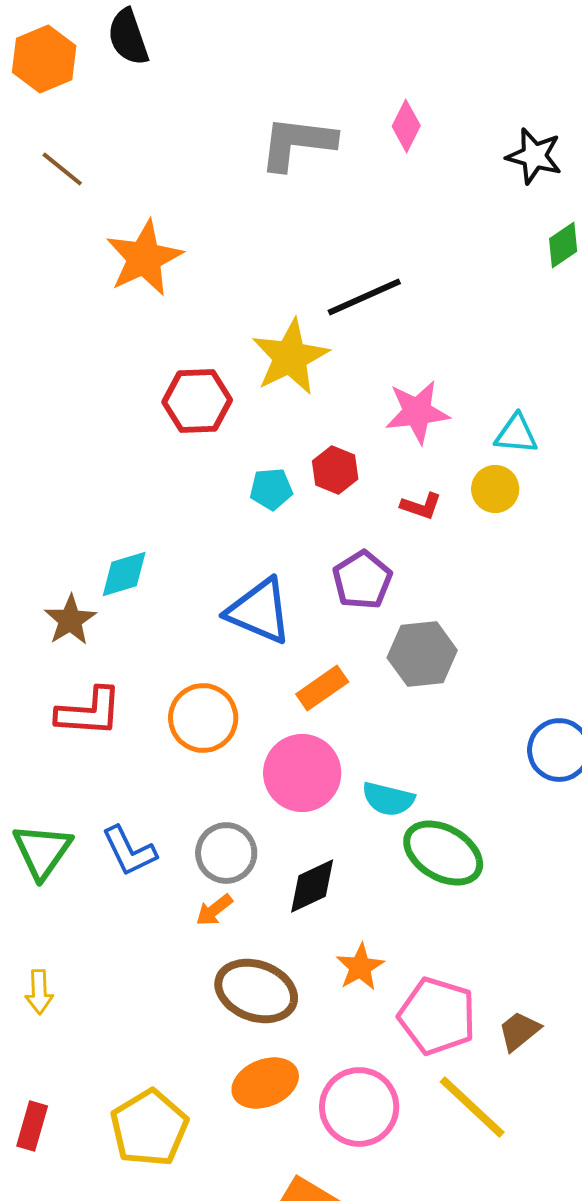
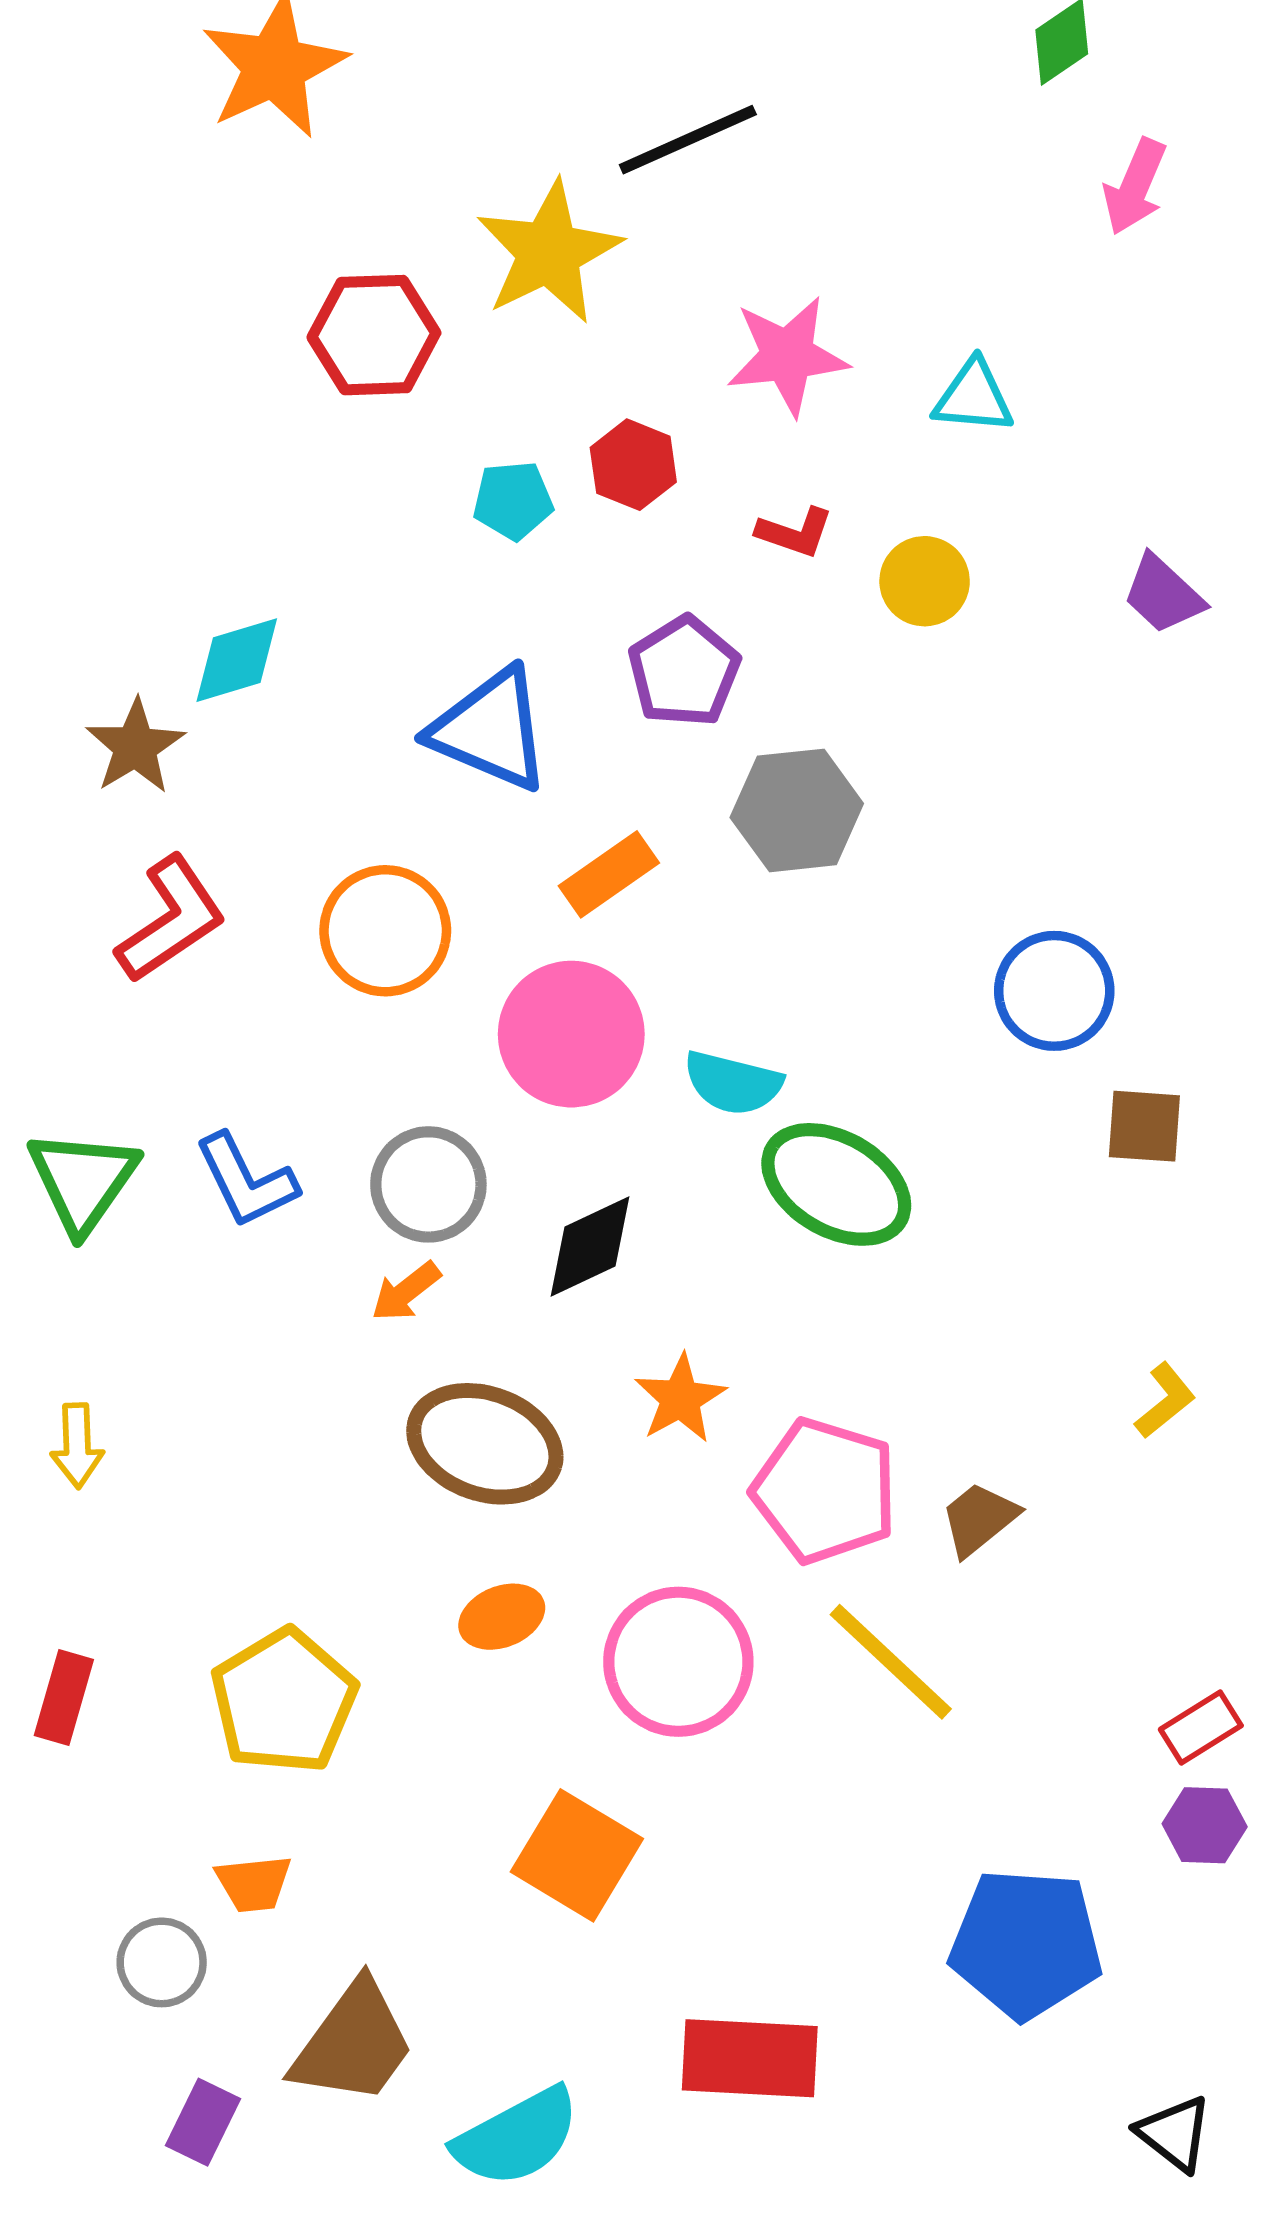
yellow circle: (495, 489) -> (925, 581), moved
red L-shape: (89, 712) -> (171, 919), turned -38
orange ellipse: (265, 1083) -> (502, 1617), size x0.7

